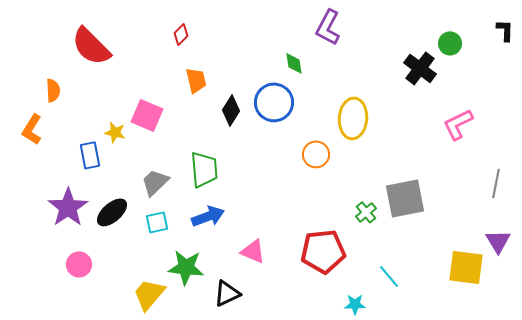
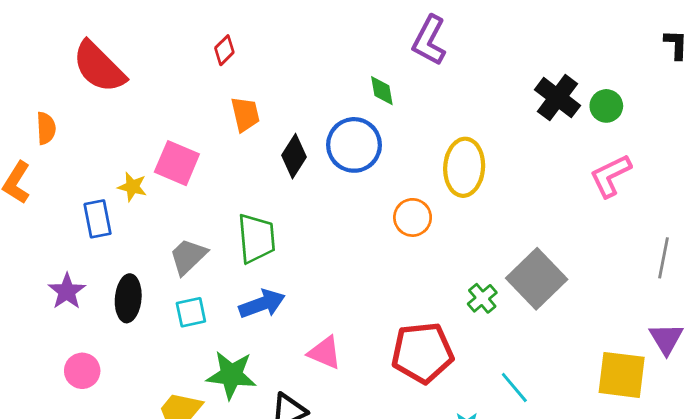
green circle: (450, 43) -> (606, 106), moved
gray square: (405, 198) -> (537, 279), turned -33
purple star: (68, 207) -> (67, 291), size x0.7
black ellipse: (112, 212) -> (128, 298), turned -44

